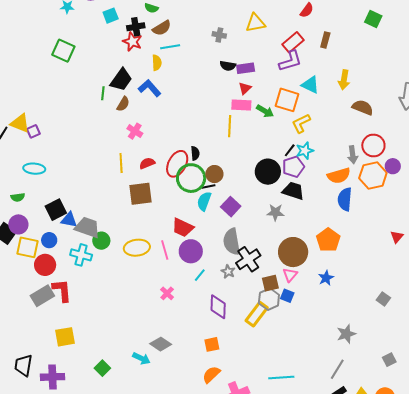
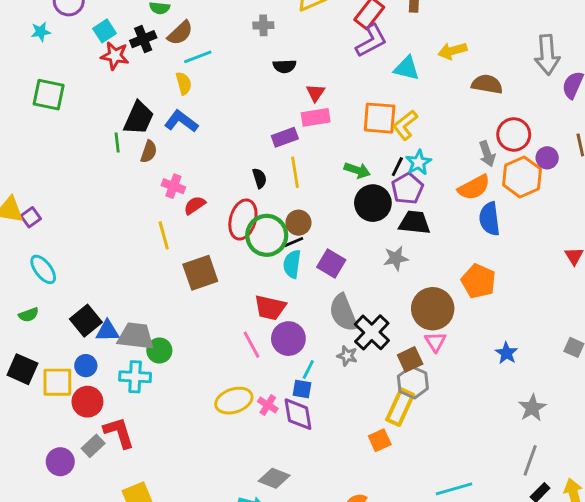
red star: (132, 42) -> (115, 56), moved
purple rectangle: (246, 68) -> (285, 137), moved
yellow arrow: (344, 80) -> (452, 51), turned 78
orange square: (287, 100) -> (380, 118), moved
green arrow: (265, 111) -> (357, 170), moved
yellow line: (230, 126) -> (295, 172), moved
black semicircle: (195, 153) -> (259, 178), moved
red semicircle: (147, 163) -> (195, 205), moved
cyan ellipse: (34, 169) -> (43, 269), turned 60
purple circle: (18, 224) -> (60, 462), moved
yellow ellipse: (137, 248) -> (234, 401), moved
blue star: (326, 278) -> (506, 353), moved
gray rectangle: (42, 296) -> (93, 446), size x0.7
blue square: (287, 296) -> (302, 389), moved
purple diamond: (218, 307) -> (298, 414), moved
orange square: (212, 344) -> (380, 440), moved

